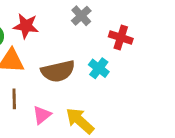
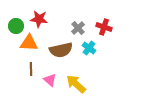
gray cross: (81, 16) -> (78, 28), moved
pink triangle: (42, 115) -> (50, 80), turned -40

